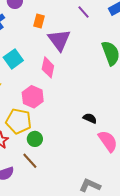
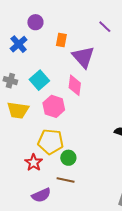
pink hexagon: (33, 97) -> (54, 106), moved
brown line: (30, 161) -> (66, 180), turned -30

